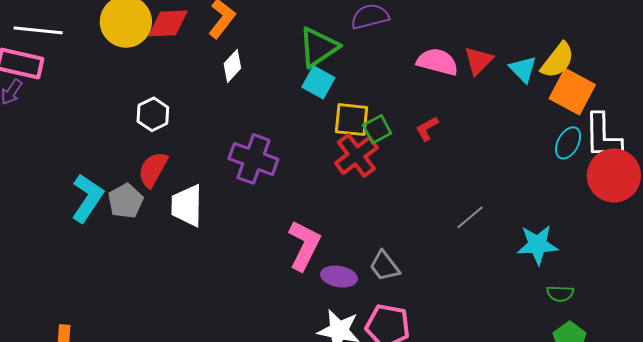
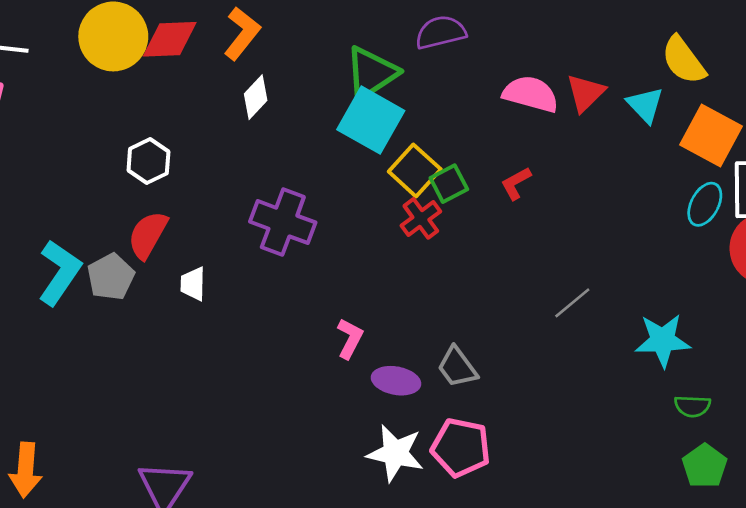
yellow semicircle: (558, 60) -> (683, 60), moved, turned 105
cyan square: (318, 82) -> (371, 120), size x1.5
yellow square: (351, 120) -> (415, 170), turned 36
red cross: (356, 155) -> (421, 218), size x0.7
white trapezoid: (187, 206) -> (193, 284), size x0.6
pink L-shape: (304, 245) -> (350, 338), size x0.6

